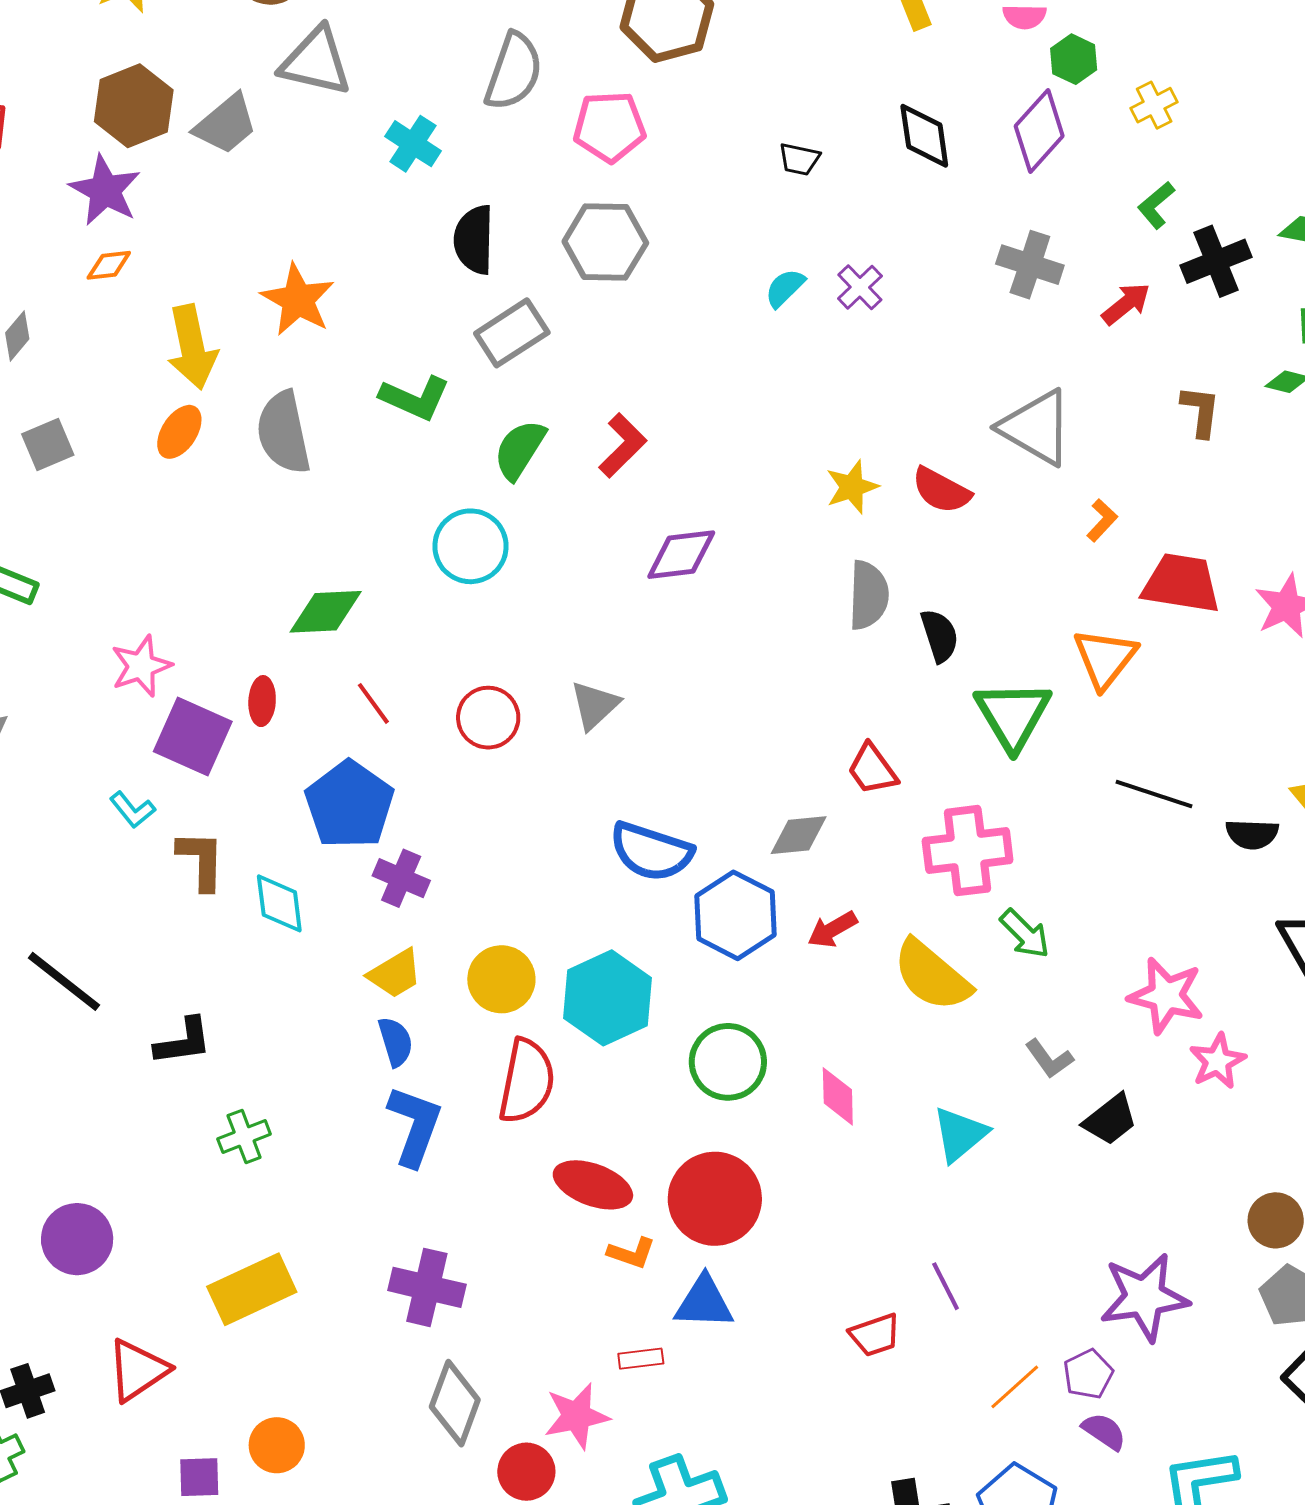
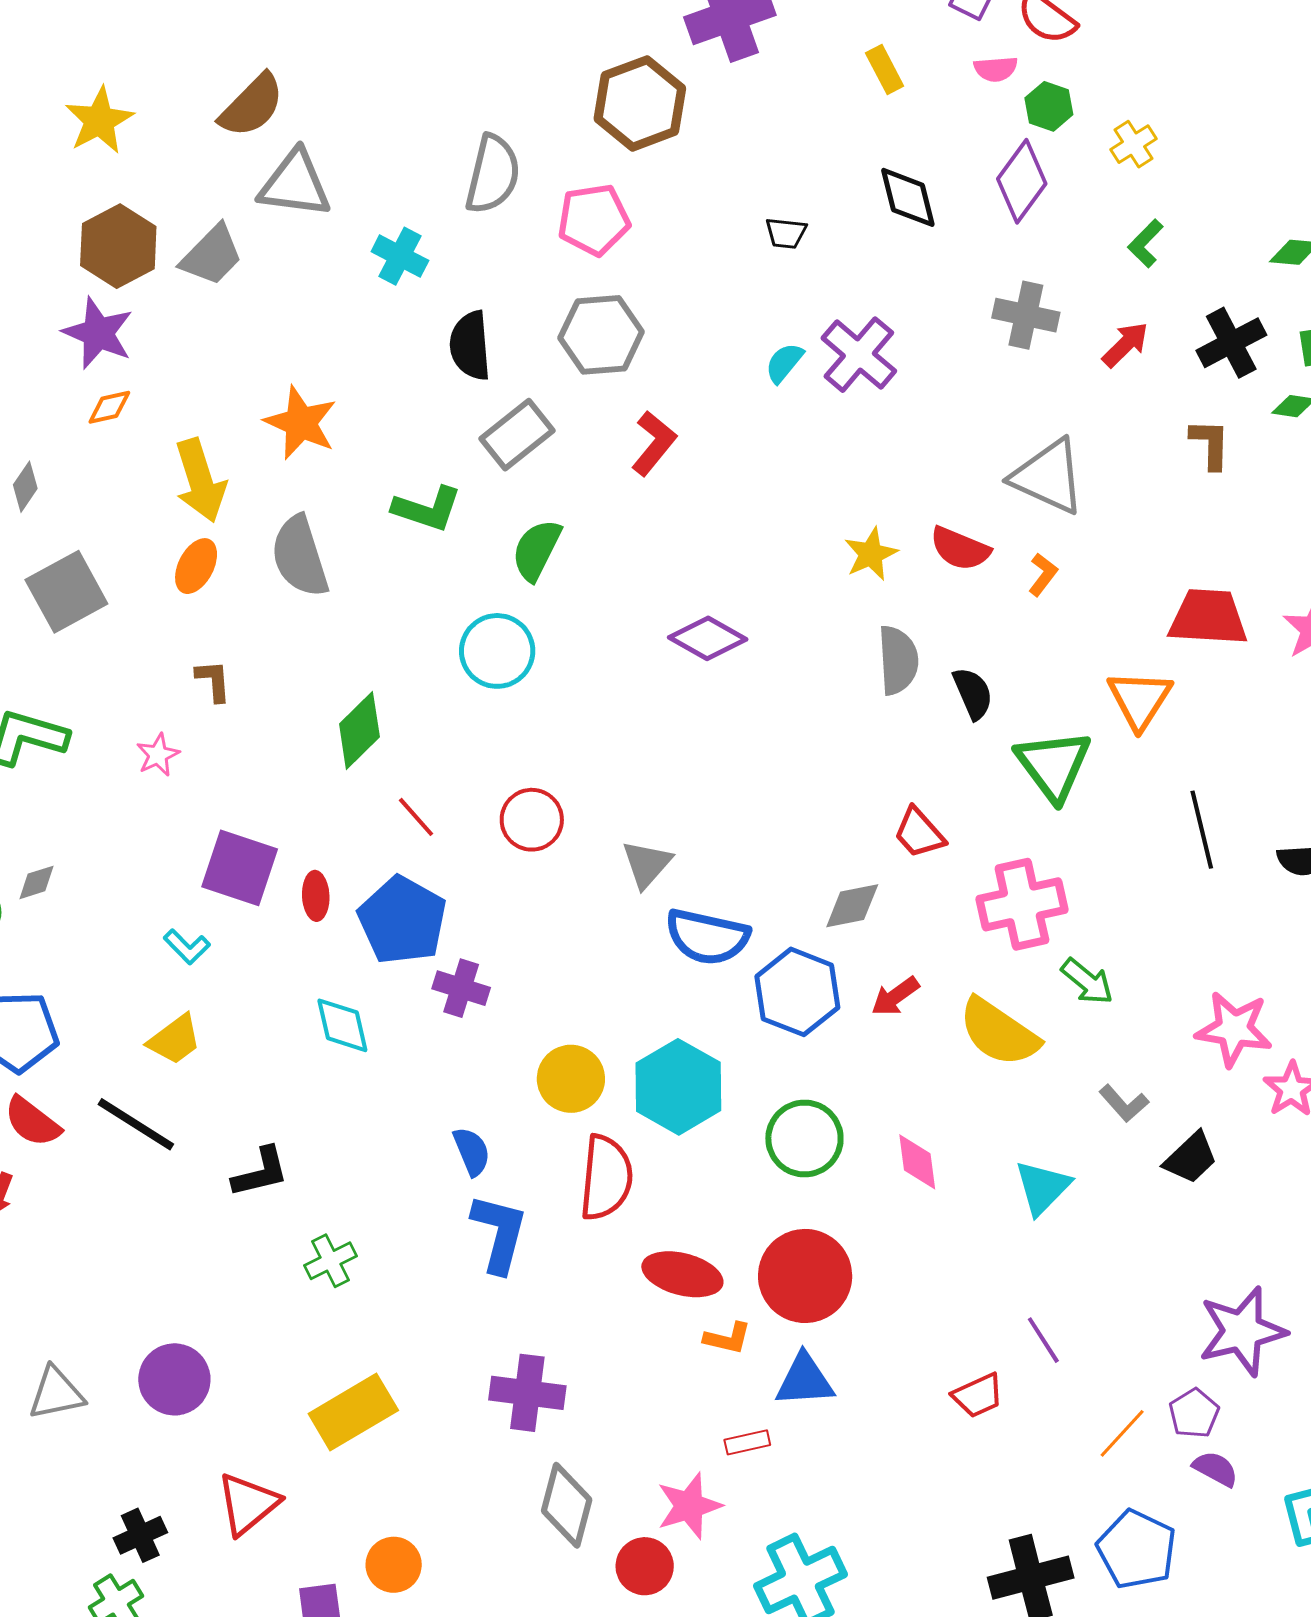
black cross: (1216, 261) -> (1231, 343), moved
purple cross: (860, 287) -> (859, 355), size x1.6
gray square: (48, 445) -> (66, 592), size x1.5
red L-shape: (623, 445) -> (654, 443), moved
orange L-shape: (1102, 520) -> (1043, 575), moved
purple diamond: (681, 555) -> (708, 638), turned 42
green diamond: (326, 612) -> (359, 730), turned -36
pink star: (141, 666) -> (158, 755), moved, size x0.7
red ellipse: (262, 701) -> (316, 896), moved
gray triangle: (595, 705) -> (647, 864), moved
black line: (1154, 794) -> (1202, 830), turned 64
brown L-shape: (201, 860) -> (213, 681), moved, size x0.7
yellow trapezoid: (395, 974) -> (175, 1040), moved

